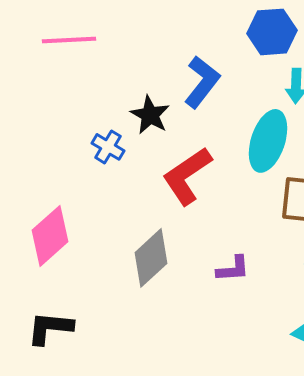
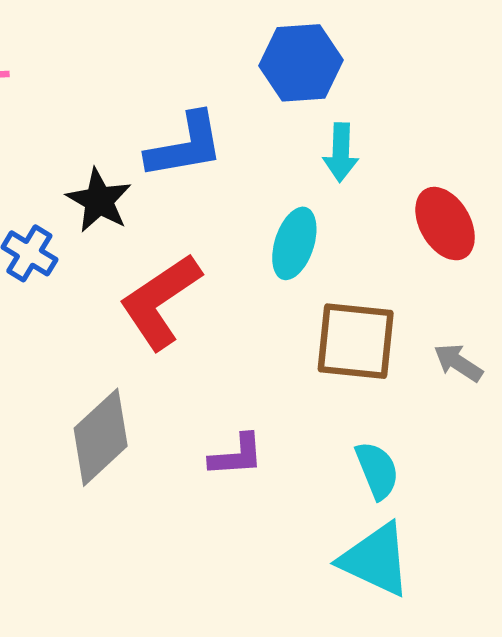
blue L-shape: (202, 82) -> (185, 146), turned 42
cyan ellipse: (268, 141) -> (294, 243), size x0.7

